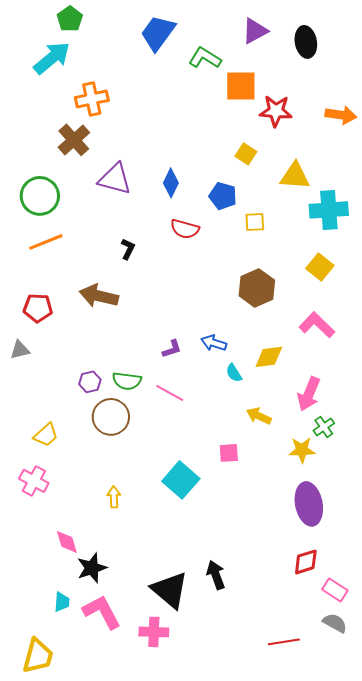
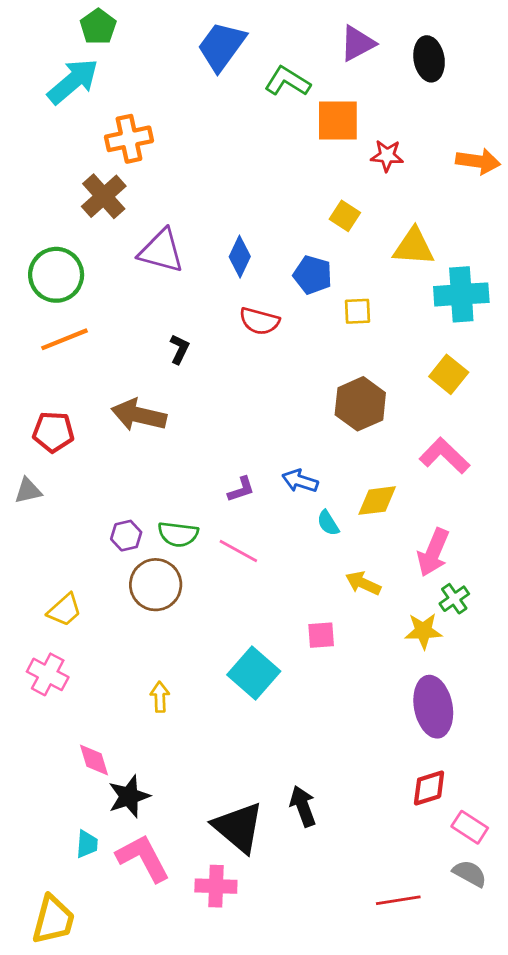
red star: (276, 111) -> (387, 156), size x0.7

